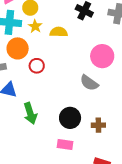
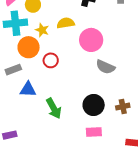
yellow star: (35, 26) -> (42, 30), moved
pink circle: (102, 56) -> (91, 40), moved

